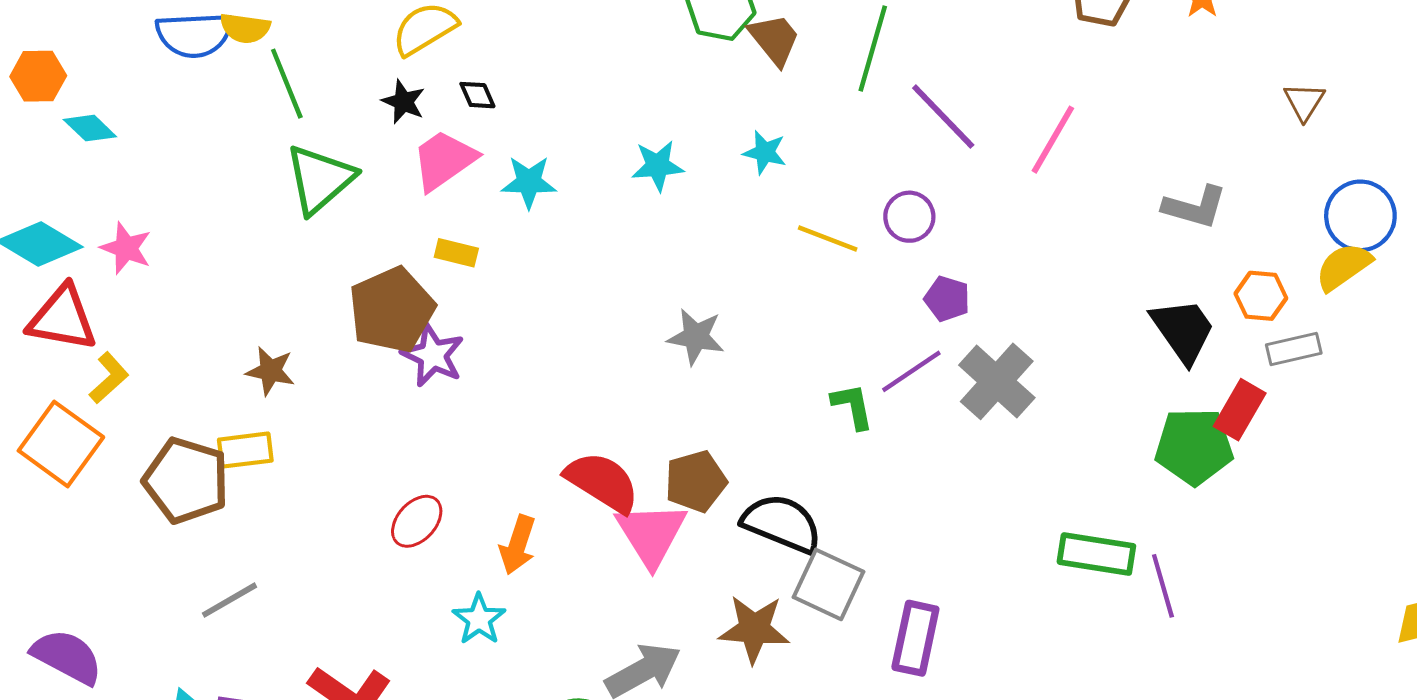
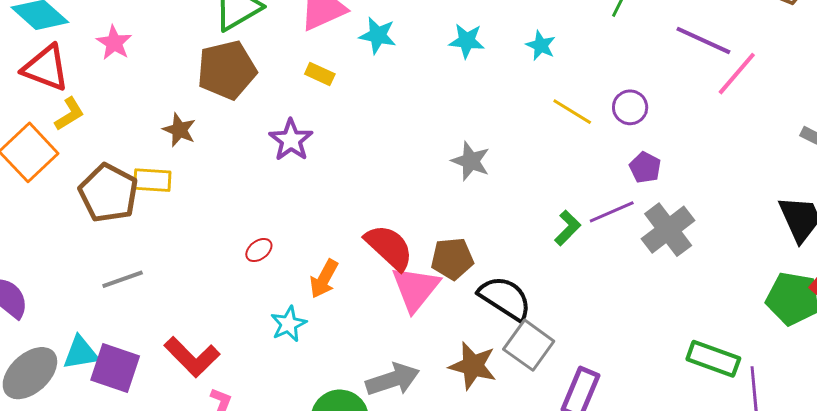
purple line: (943, 117) -> (703, 40), moved, turned -32
pink star: (126, 248) -> (114, 43), moved
brown pentagon: (392, 310) -> (227, 70), moved
green L-shape: (853, 406) -> (568, 228), turned 45
red ellipse: (417, 521) -> (259, 250), size x0.7

